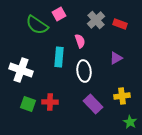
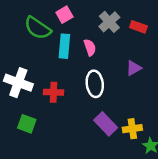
cyan rectangle: (59, 57) -> (64, 46), moved
yellow cross: (122, 96) -> (132, 129), moved
red cross: (50, 102) -> (53, 92), moved

